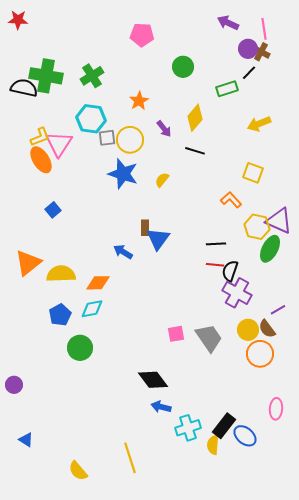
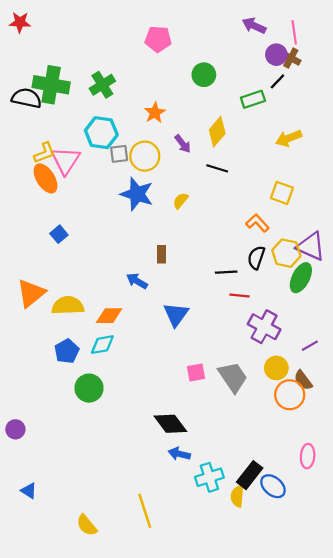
blue triangle: (158, 239) -> (176, 314), moved
black line: (216, 244) -> (226, 272), moved
black semicircle: (230, 271) -> (256, 258), moved
brown semicircle: (267, 329) -> (303, 380), moved

